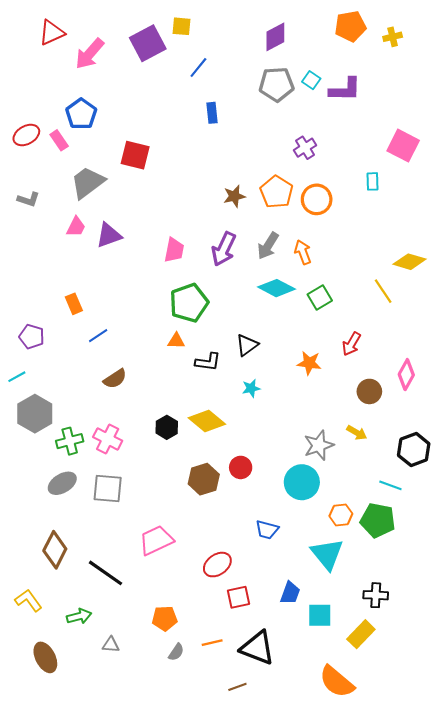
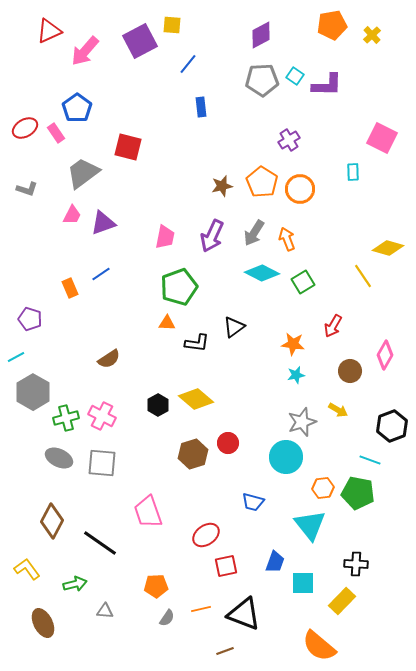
yellow cross: (393, 37) -> (372, 35), turned -30
blue line: (98, 336) -> (101, 274), moved
cyan star: (251, 388) -> (296, 375), moved
gray ellipse: (62, 483) -> (59, 458), turned 56
pink trapezoid: (156, 540) -> (148, 512), turned -84

